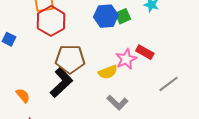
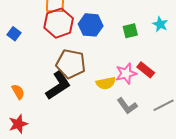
blue hexagon: (106, 16) -> (91, 25), moved
gray L-shape: (117, 103) -> (127, 106), moved

